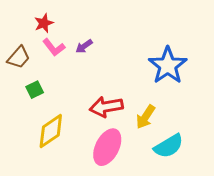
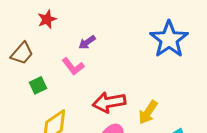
pink L-shape: (54, 47) -> (73, 66), moved
blue star: (168, 65) -> (169, 39), moved

